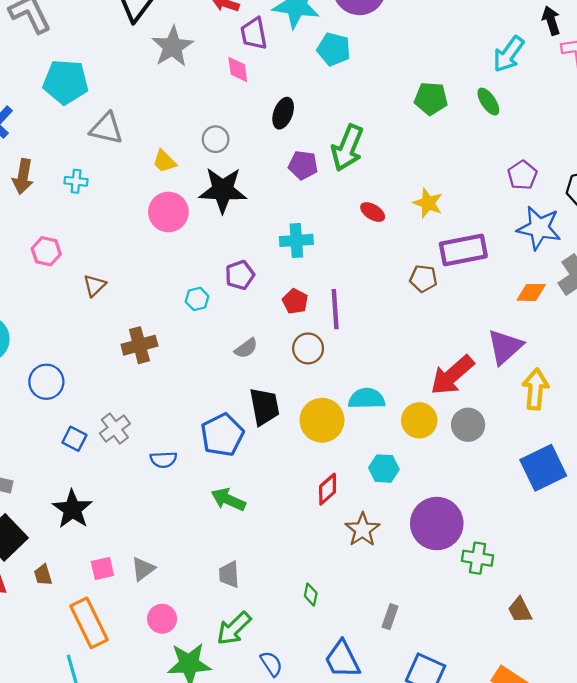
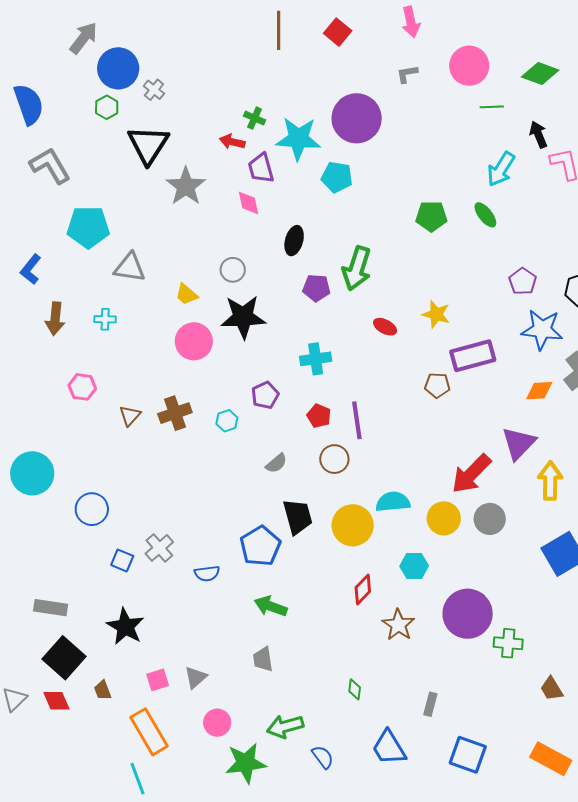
brown cross: (139, 345) -> (175, 413), moved
gray trapezoid: (229, 574) -> (263, 659), moved
green arrow: (234, 628) -> (285, 726), turned 33

